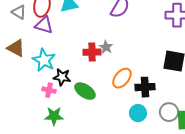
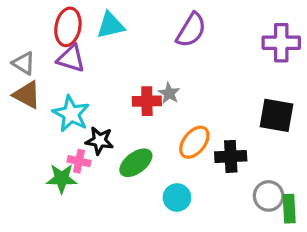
gray triangle: (19, 12) -> (24, 63), moved
green ellipse: (85, 91) -> (136, 163), turned -70
cyan circle: (138, 113) -> (177, 198), moved
green star: (54, 116) -> (62, 179), moved

